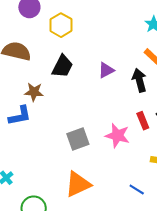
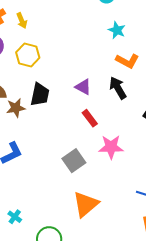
purple triangle: (106, 70) -> (83, 87), turned -48
brown star: (34, 92) -> (16, 108), moved
red rectangle: (143, 121) -> (90, 118), moved

